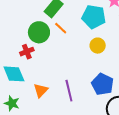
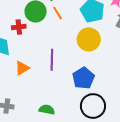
yellow circle: (98, 46) -> (89, 39), size x1.5
purple line: (69, 91) -> (52, 60), moved

